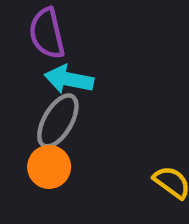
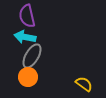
cyan arrow: (69, 79) -> (25, 37), moved

